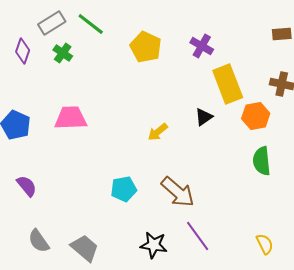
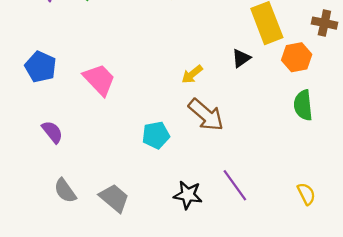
pink trapezoid: (71, 118) -> (99, 80), moved, turned 48
brown arrow: (178, 192) -> (206, 115), moved

